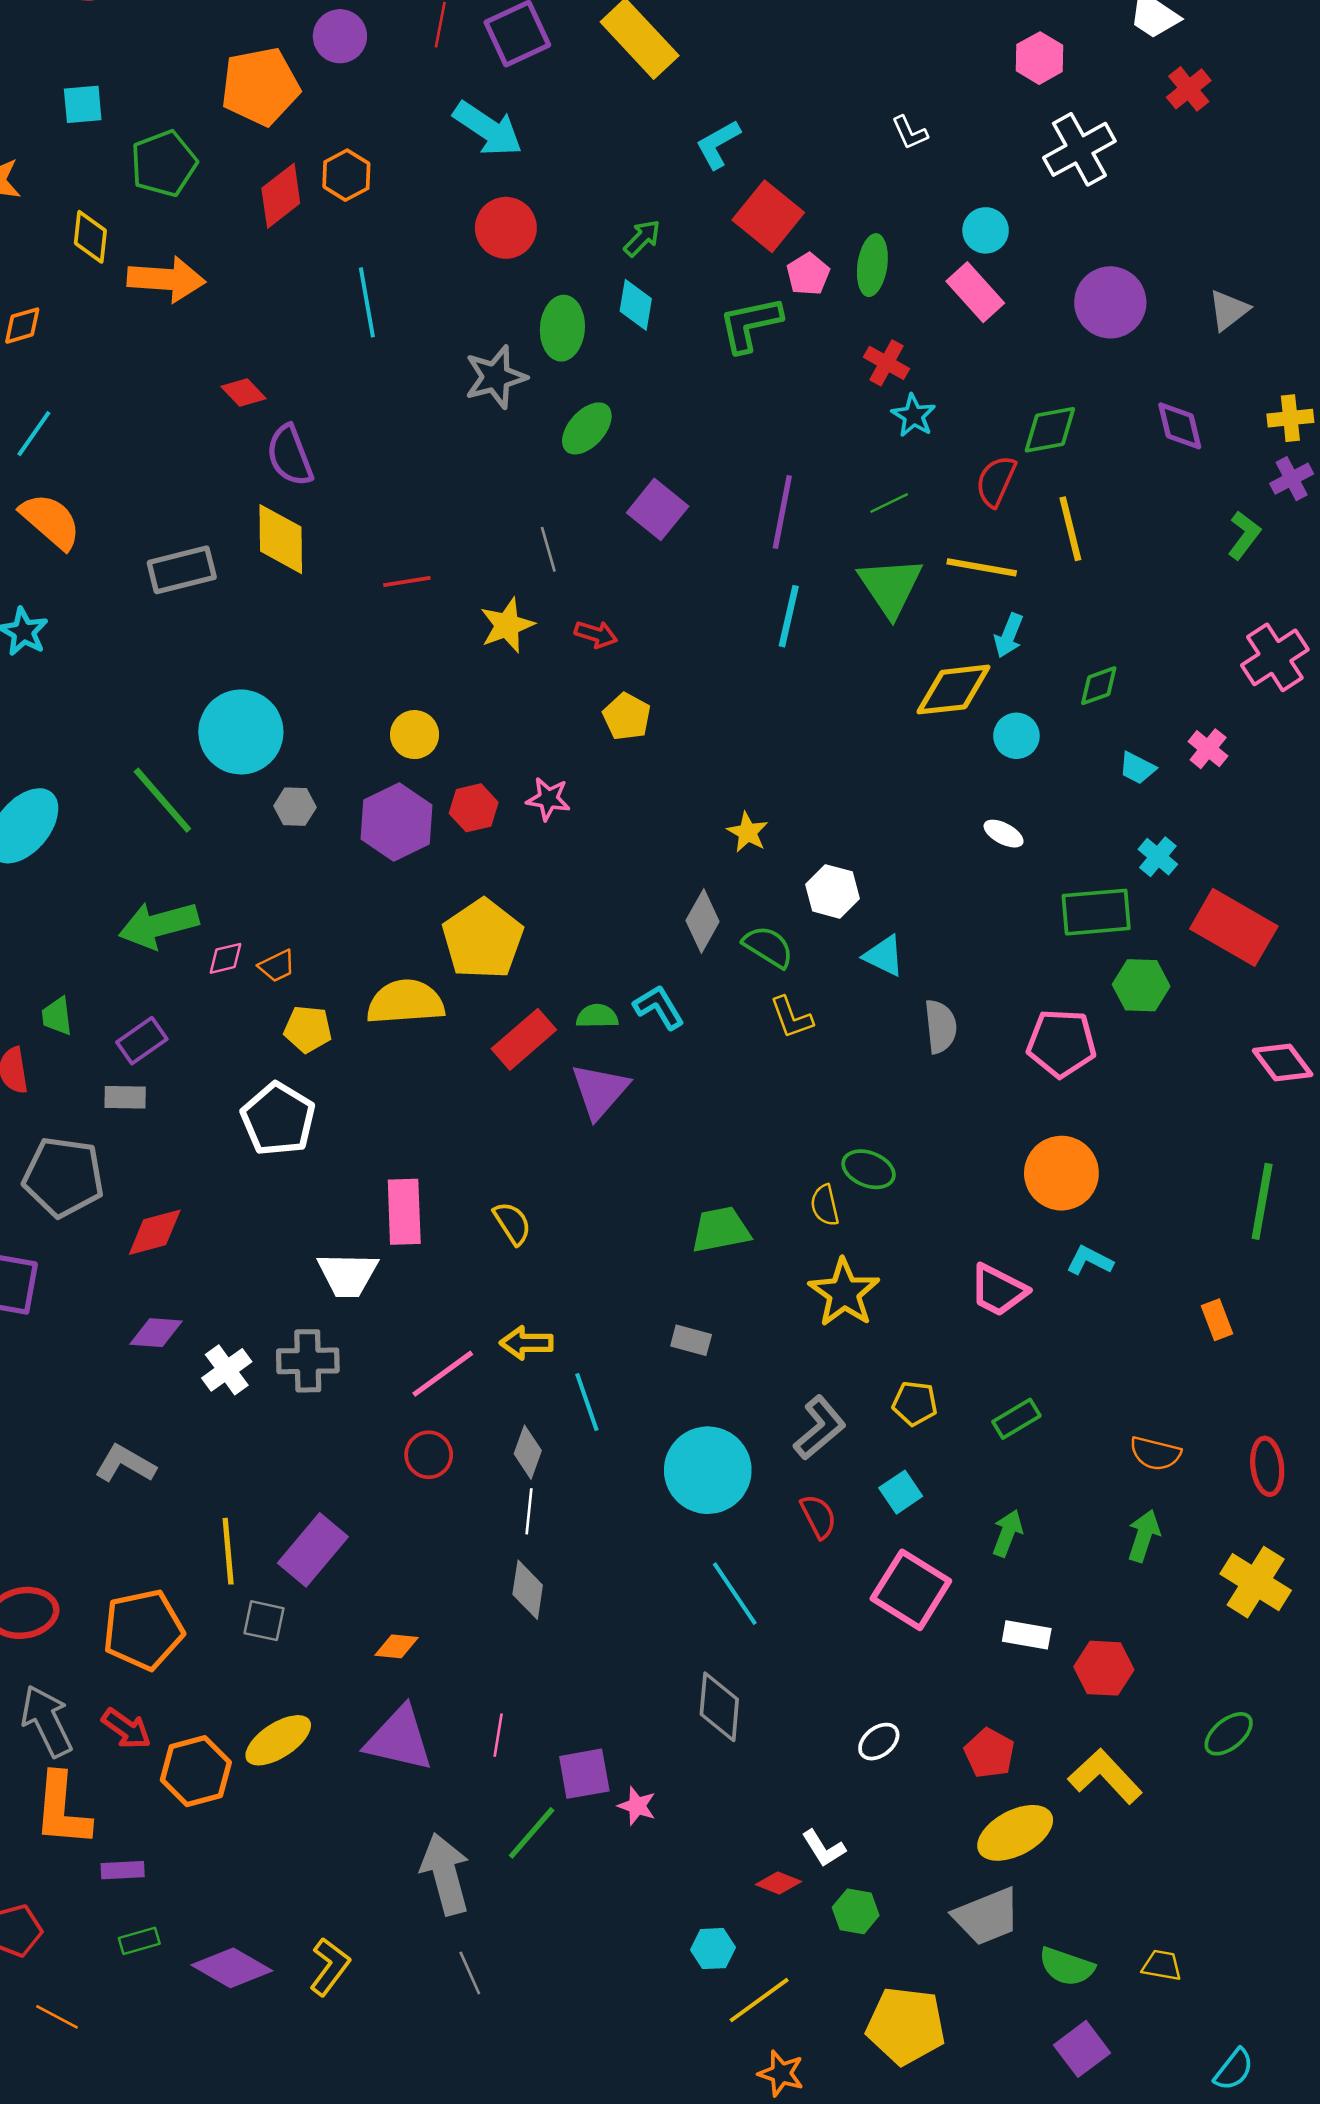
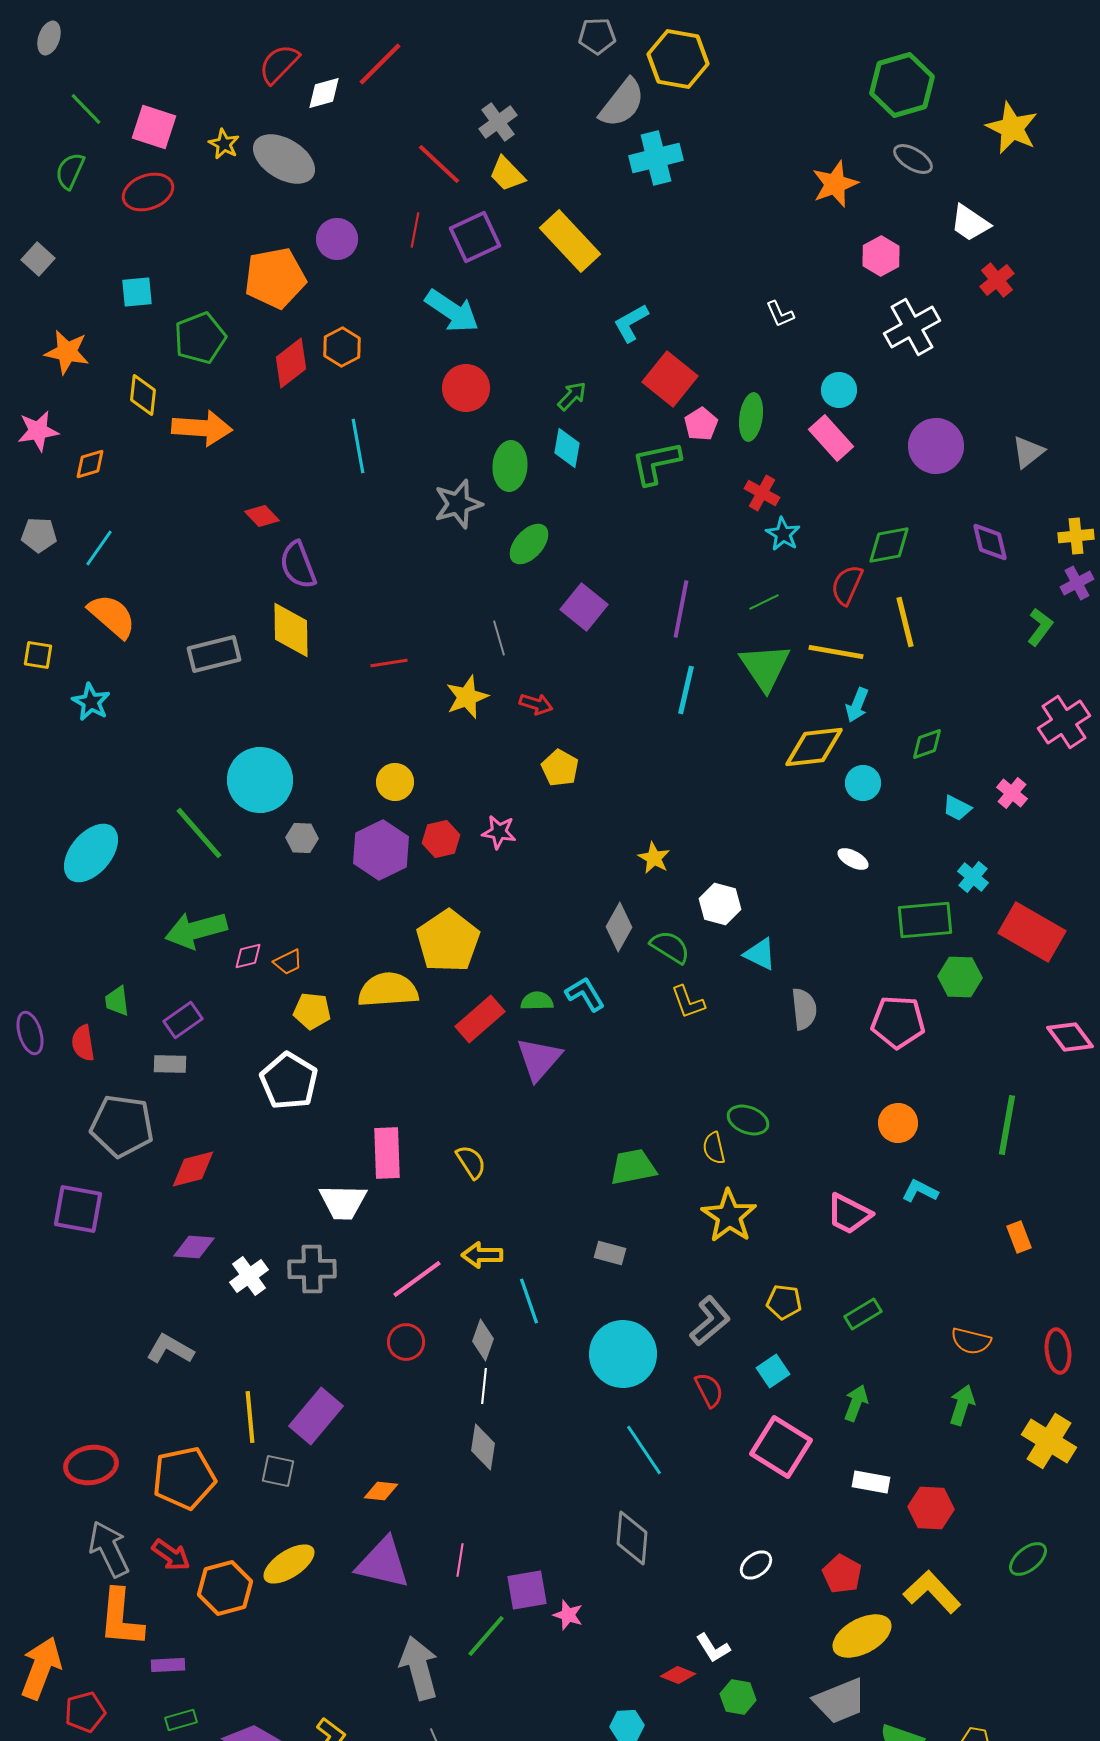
orange circle: (1061, 1173) -> (898, 1123), size x0.7
green line: (1262, 1201) -> (1007, 1125), moved

